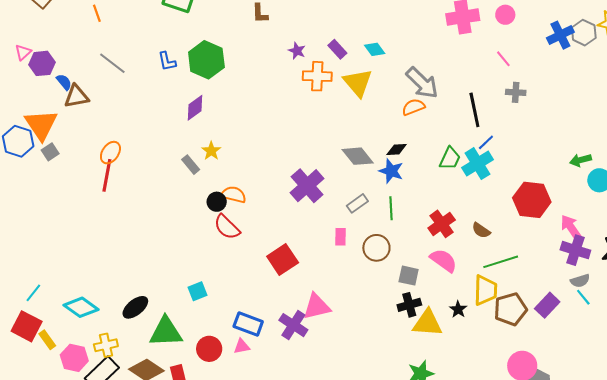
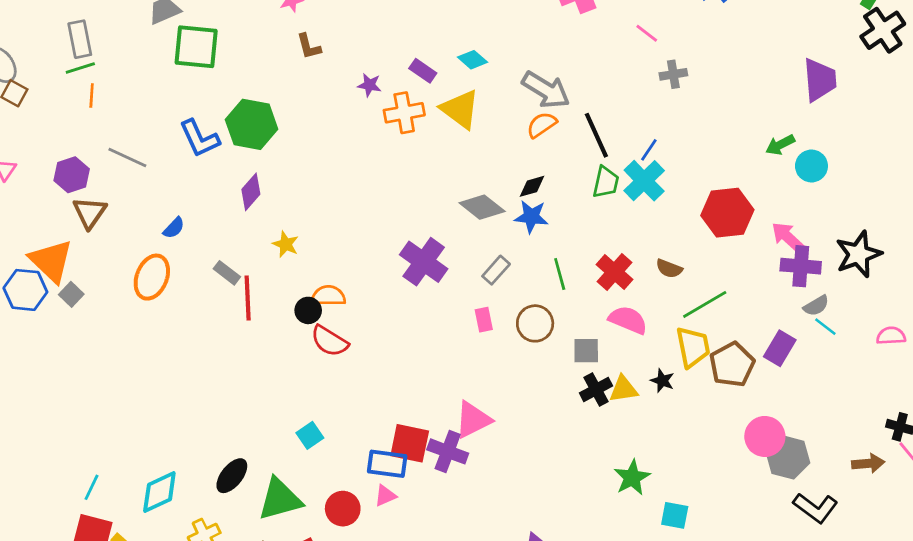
orange line: (97, 13) -> (92, 96), turned 36
blue L-shape: (167, 61) -> (200, 138), size x1.5
purple hexagon: (42, 63) -> (72, 175), moved
blue semicircle: (64, 82) -> (174, 228), moved, turned 96
brown triangle: (76, 96) -> (90, 213), turned -32
black line: (474, 110) -> (596, 135), moved
orange ellipse: (110, 153) -> (152, 277), size x1.4
gray rectangle: (191, 165) -> (227, 273), moved
red line: (107, 175) -> (248, 298), moved
green line: (391, 208) -> (560, 274), moved
red square: (283, 259) -> (410, 443), moved, turned -32
cyan diamond: (81, 307) -> (159, 492), turned -48
yellow triangle: (427, 323) -> (623, 389), moved, size x0.7

